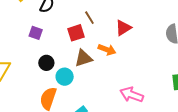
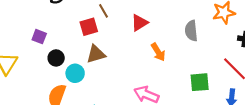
purple square: (36, 33) -> (39, 37), moved
orange arrow: (107, 50) -> (158, 52), moved, turned 36

